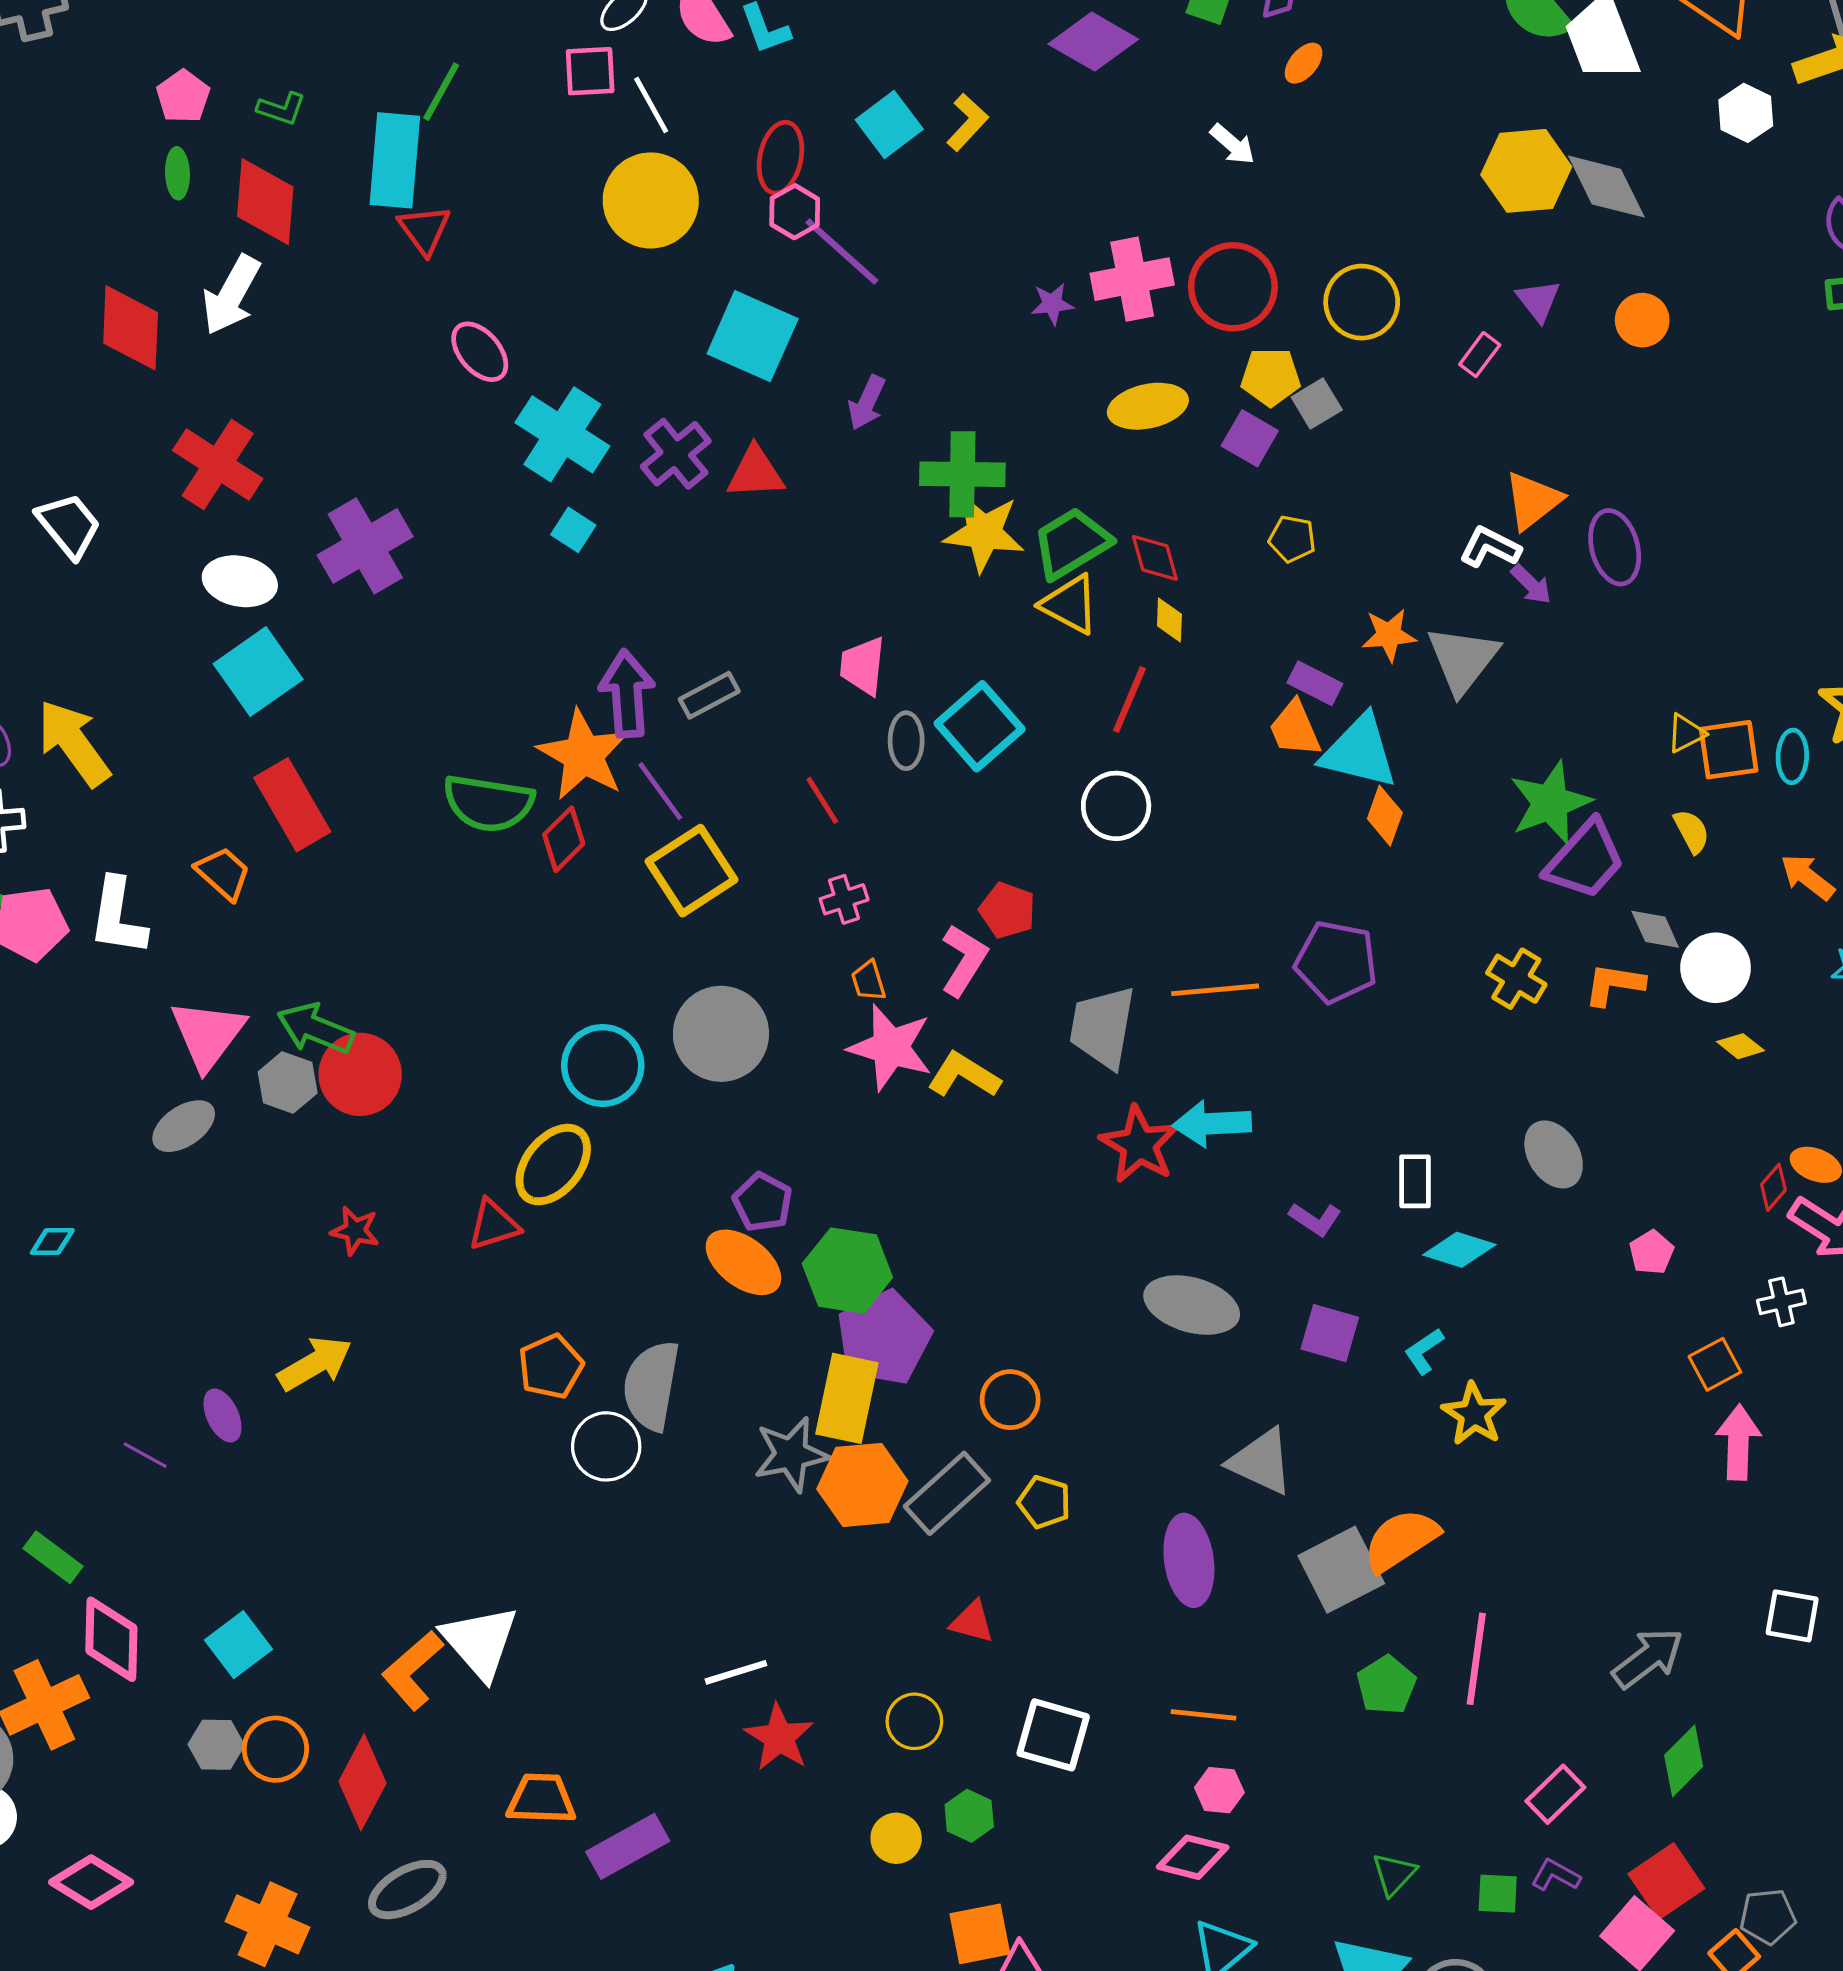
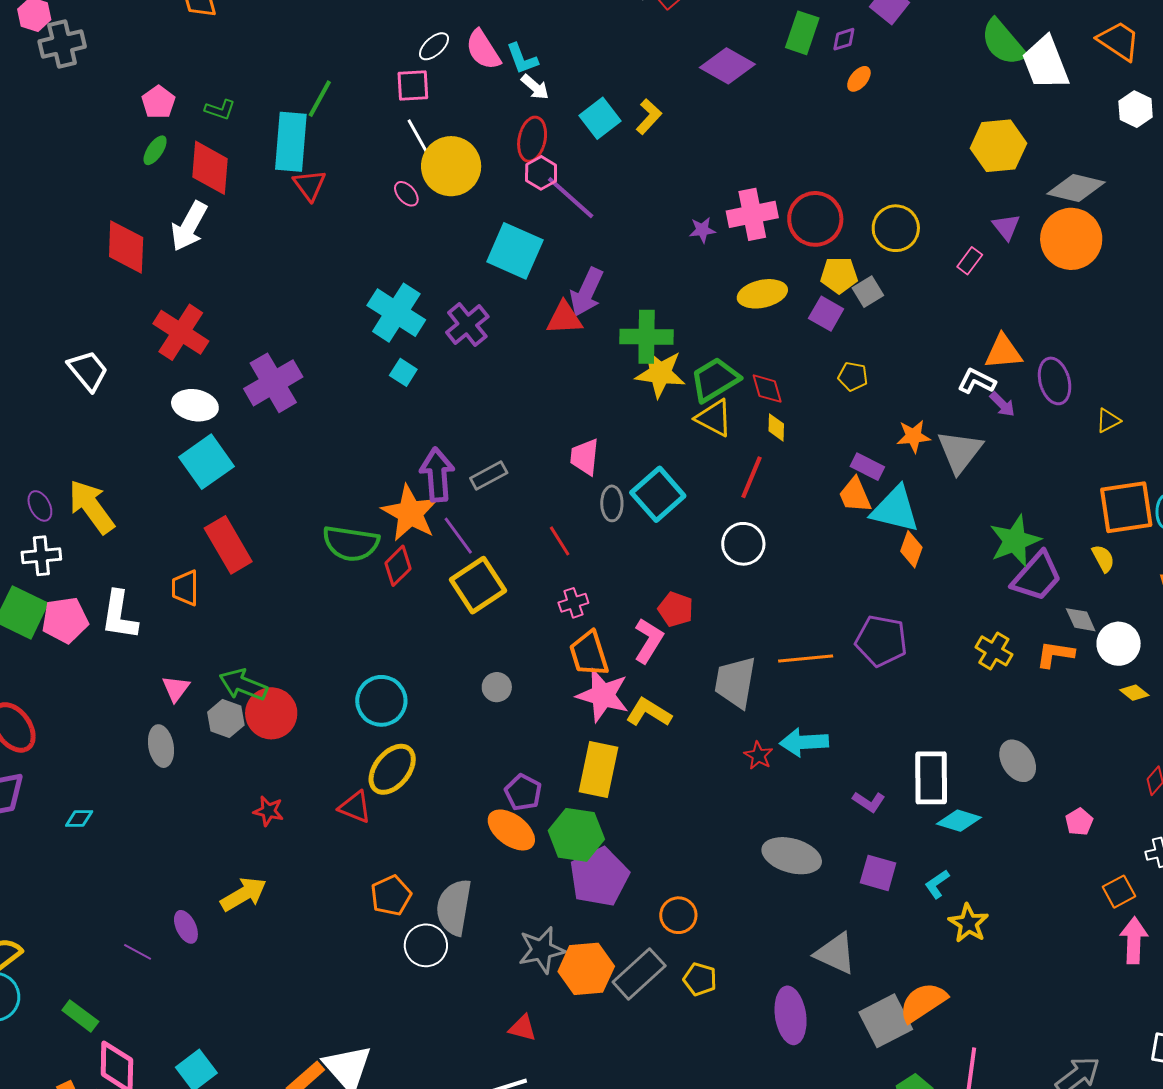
white line: (651, 105) -> (418, 137), moved
white arrow: (1233, 144) -> (535, 87), moved
green ellipse: (177, 173) -> (155, 150), turned 36
gray diamond: (1606, 187) -> (1076, 188), moved, turned -50
orange circle: (1642, 320) -> (1071, 239), size x1.8
pink ellipse: (480, 352) -> (406, 194), moved, size x0.7
purple arrow: (867, 403) -> (587, 292), size x1.4
red triangle: (755, 473) -> (564, 318), moved
orange triangle: (1533, 500) -> (1003, 352), turned 33
yellow triangle: (1686, 733) -> (1108, 421), moved
orange square: (1729, 750) -> (1126, 507), size x1.4
orange trapezoid: (223, 873) -> (185, 588), turned -132
orange trapezoid: (868, 981) -> (589, 654), size x1.8
pink triangle: (208, 1034) -> (176, 689), size x0.6
gray circle: (721, 1034) -> (497, 687), size x0.5
cyan circle: (603, 1065) -> (381, 701), moved
gray ellipse: (184, 1126) -> (161, 746), turned -66
red star: (1139, 1145) -> (758, 756), size x0.6
white rectangle: (1415, 1181) -> (931, 778), size x1.6
red triangle: (494, 1225) -> (355, 807), turned 39
yellow rectangle: (847, 1398) -> (598, 769), moved
red triangle: (972, 1622) -> (523, 1028), moved

